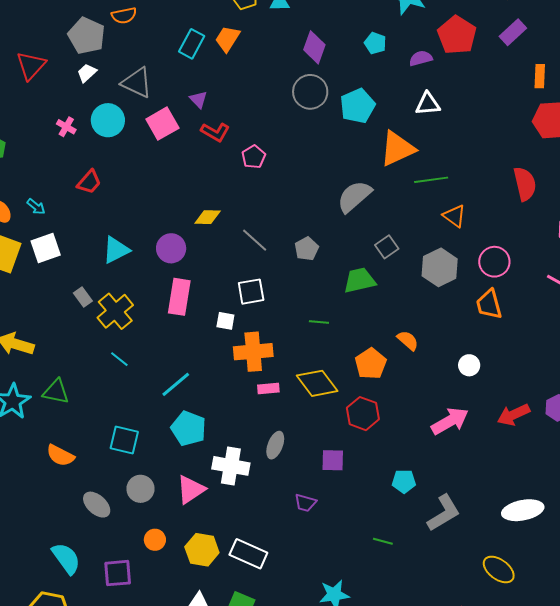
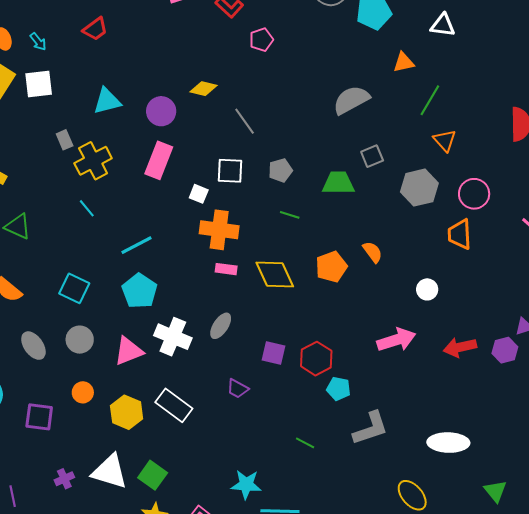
orange triangle: (397, 149) -> (404, 62), size x0.6
green line: (431, 180) -> (430, 100), turned -64
gray pentagon: (307, 249) -> (280, 170), moved
red hexagon: (363, 414) -> (316, 359), moved
white rectangle: (248, 554) -> (174, 405), moved

